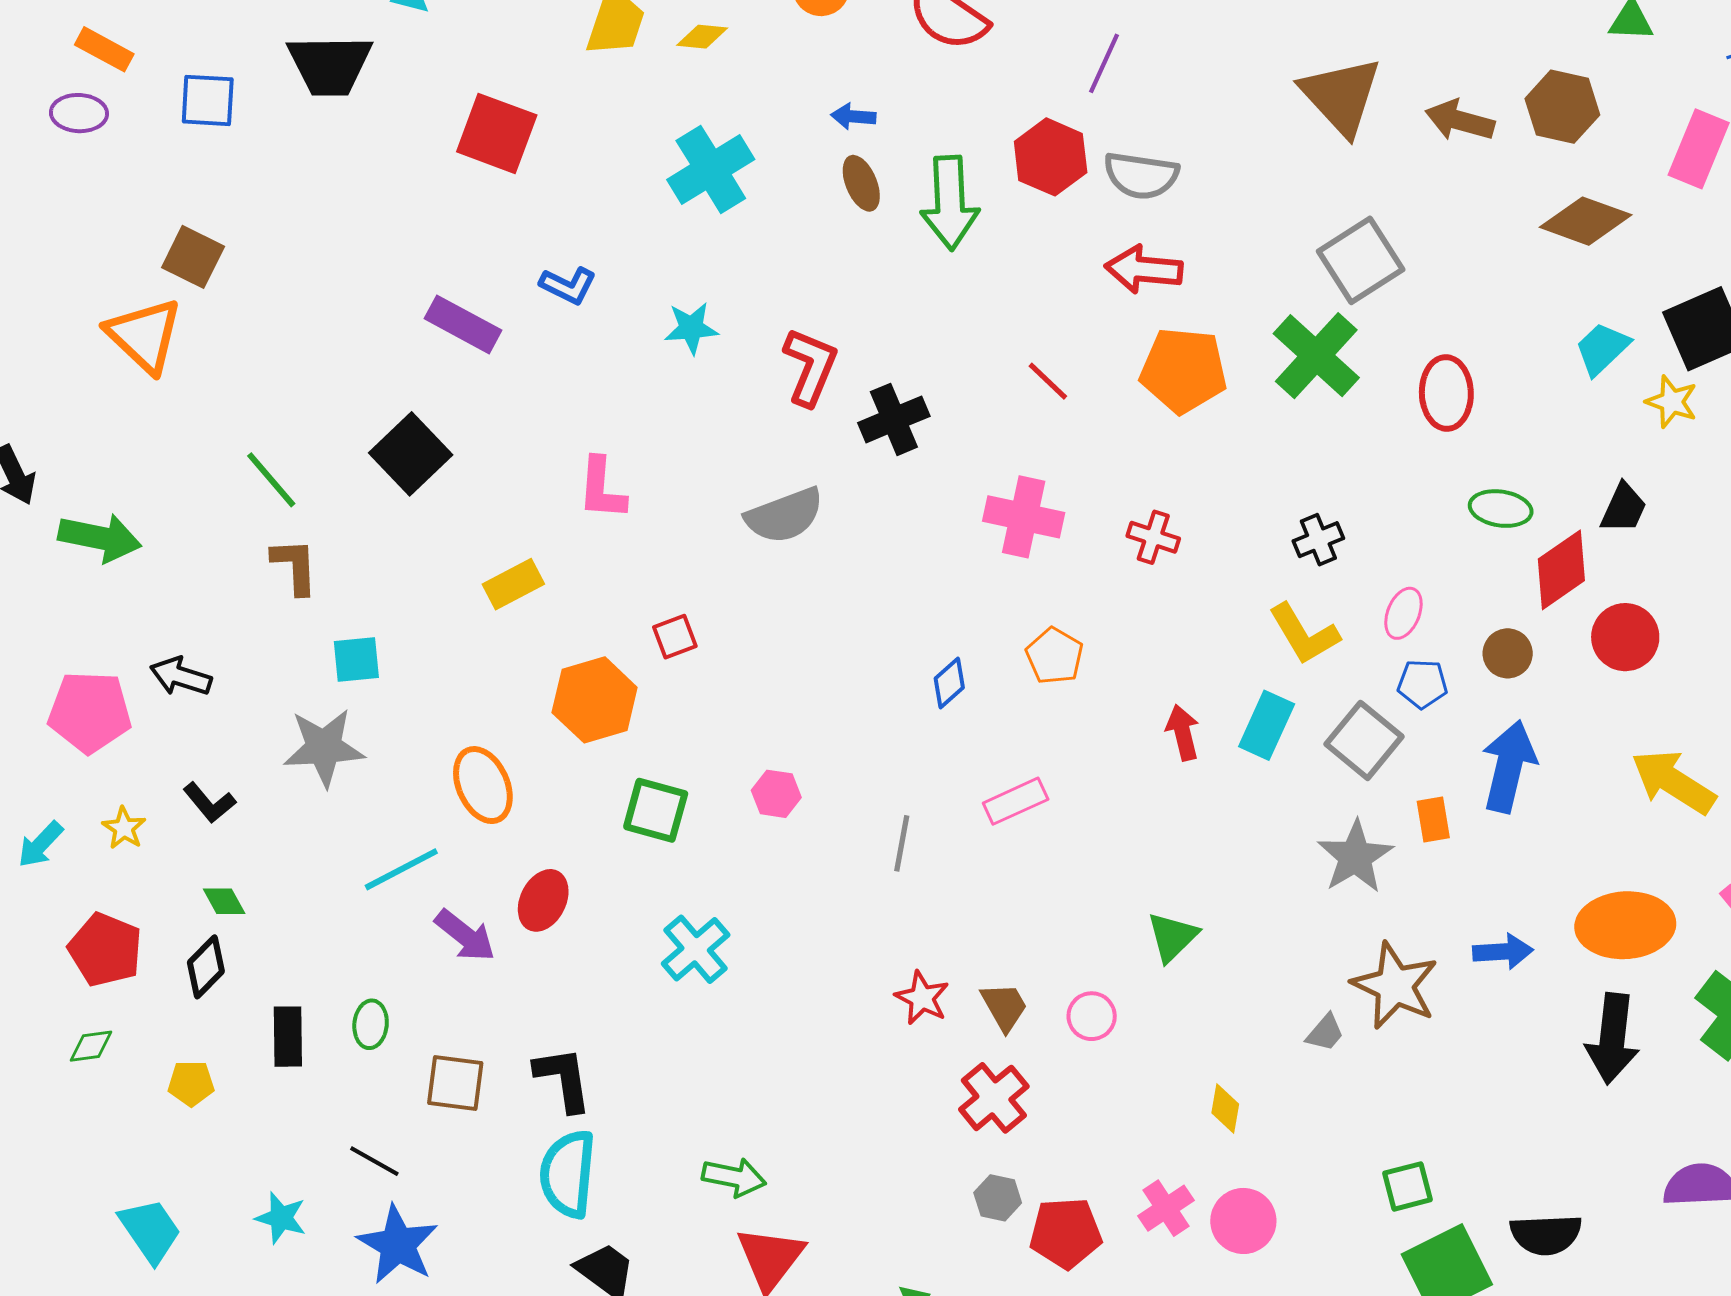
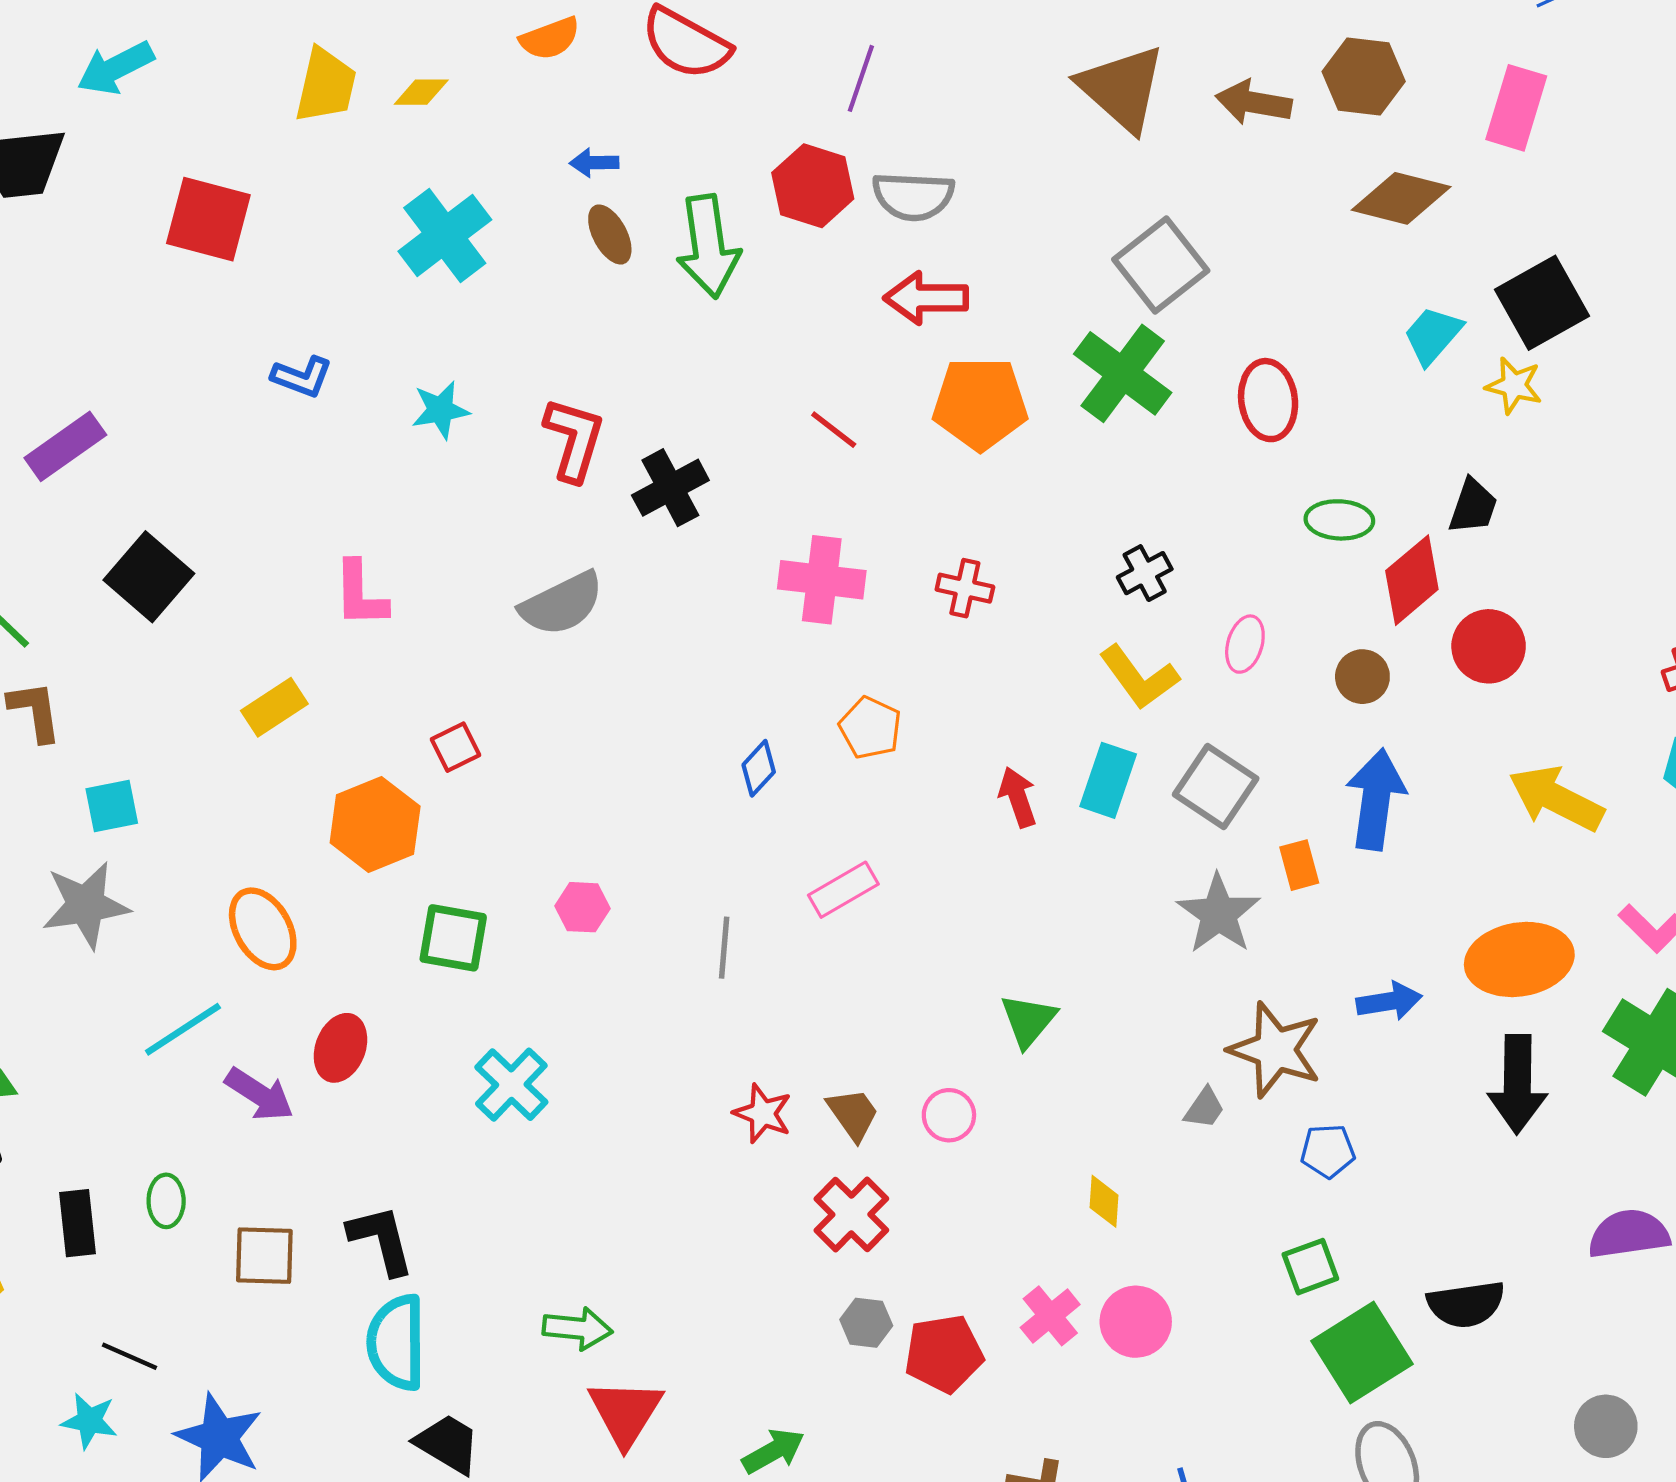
purple rectangle: (463, 324) -> (65, 446), moved, turned -58
blue pentagon: (1422, 684) -> (1328, 1151), moved
black line: (374, 1161) -> (130, 1356), moved

